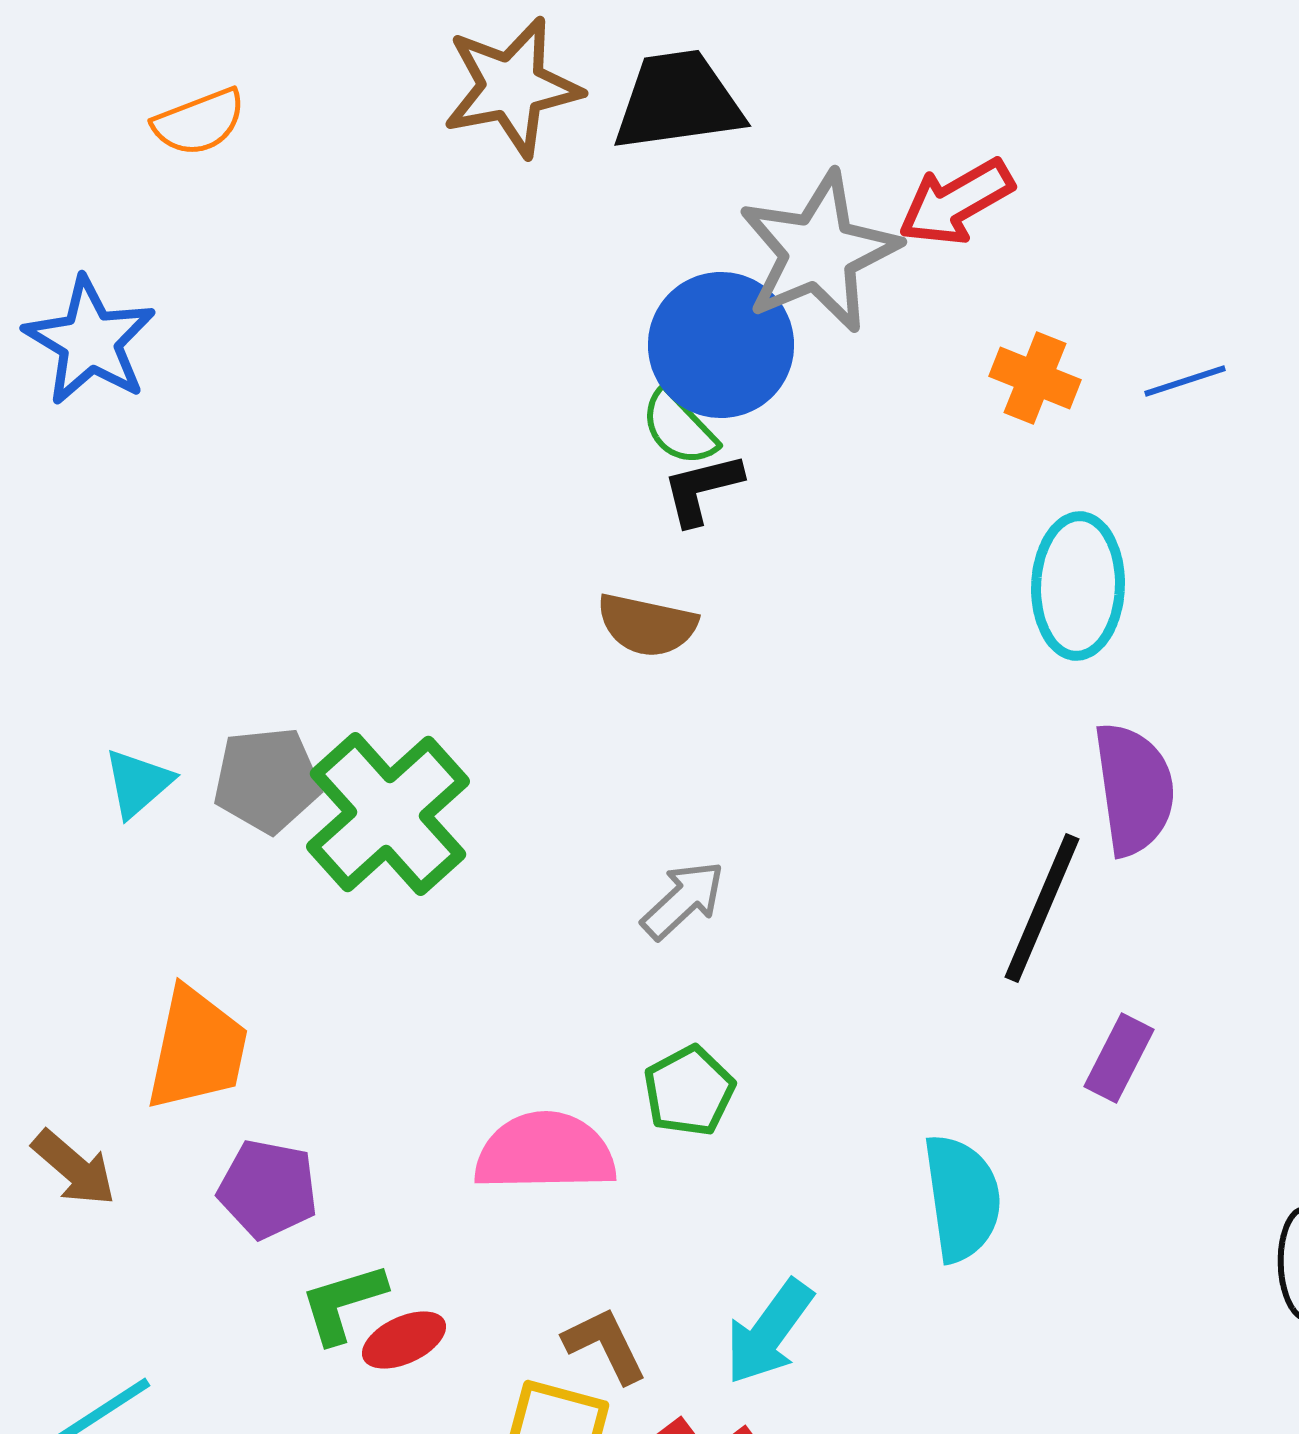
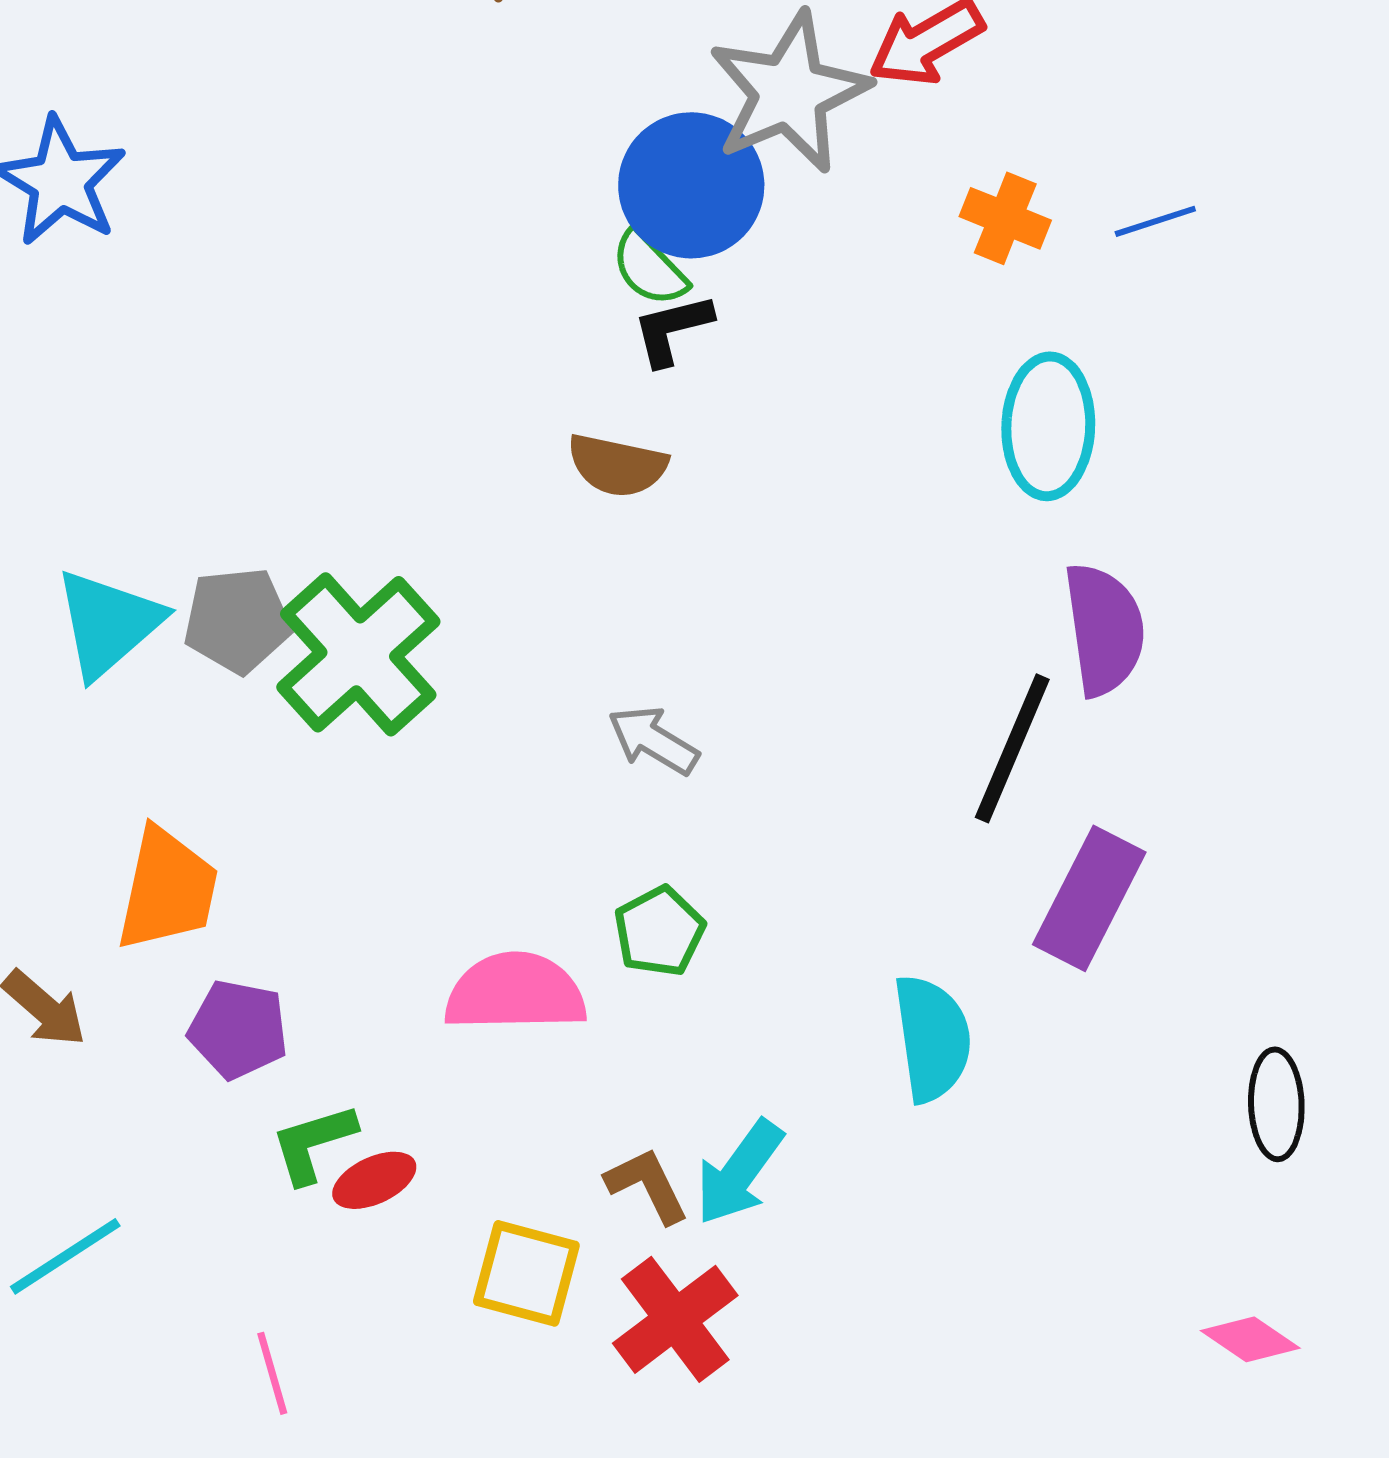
cyan triangle: (138, 783) -> (108, 623), size x1.6
gray arrow: (683, 900) -> (653, 740), turned -106
purple rectangle: (1119, 1058) -> (1089, 898), size x1.6
brown L-shape: (605, 1345) -> (647, 1185), moved

